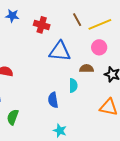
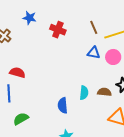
blue triangle: (60, 51) -> (94, 53), moved, size x0.6
brown semicircle: (87, 68) -> (104, 92), moved
green semicircle: (13, 117) -> (21, 119), turned 35

